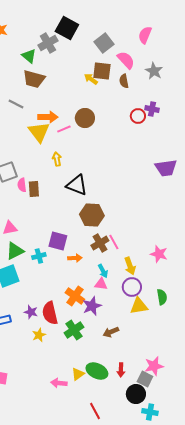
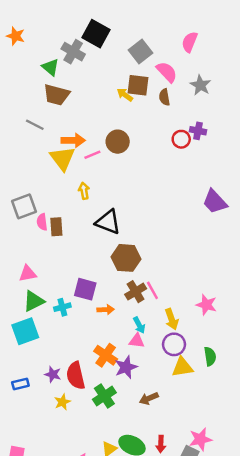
gray cross: (48, 43) -> (73, 52), turned -30
purple trapezoid: (166, 168) -> (215, 202), turned 55

